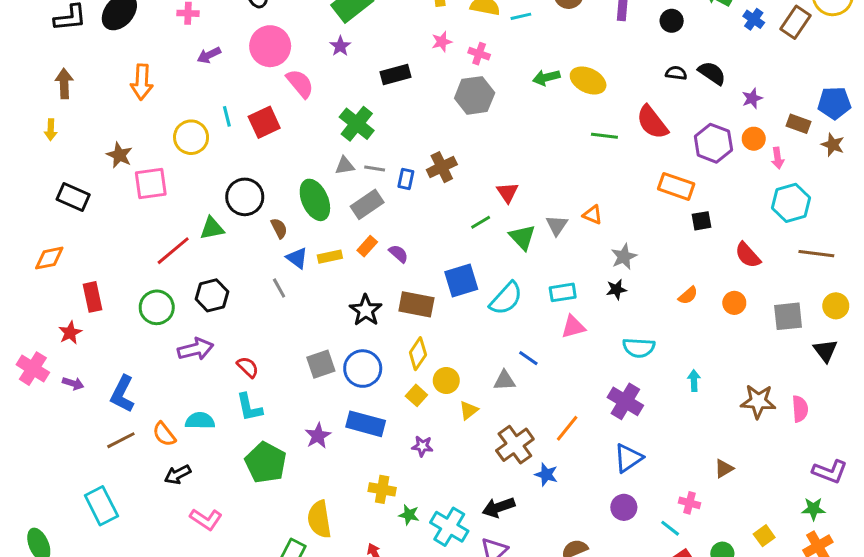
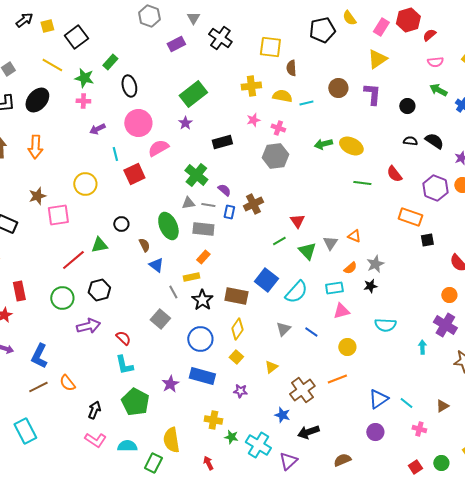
orange arrow: (142, 82) -> (35, 147), moved
pink semicircle: (300, 83) -> (158, 148), turned -80
cyan line: (227, 116) -> (115, 154), moved
red semicircle: (652, 122) -> (394, 174), size x0.7
brown star: (119, 155) -> (37, 196), turned 30
black circle: (245, 197) -> (121, 224), size x0.6
gray rectangle: (367, 204) -> (203, 229), turned 40
purple semicircle: (398, 254) -> (224, 190), moved
yellow rectangle: (330, 257) -> (191, 277), moved
blue square: (461, 280) -> (266, 280), turned -35
gray line: (279, 288) -> (173, 292), moved
orange semicircle: (688, 295) -> (350, 268), moved
gray square: (321, 364) -> (160, 319), moved, turned -30
yellow circle: (446, 380) -> (347, 347), moved
gray triangle: (504, 380) -> (283, 329), moved, turned -42
purple cross: (625, 401) -> (445, 325), moved
cyan semicircle: (200, 421) -> (127, 446), moved
orange line: (567, 428) -> (337, 379), turned 30
black arrow: (178, 475) -> (94, 410), moved, turned 138
blue star: (546, 475) -> (282, 415), moved
black arrow: (498, 507) -> (308, 432), moved
cyan line: (670, 528) -> (406, 403), moved

